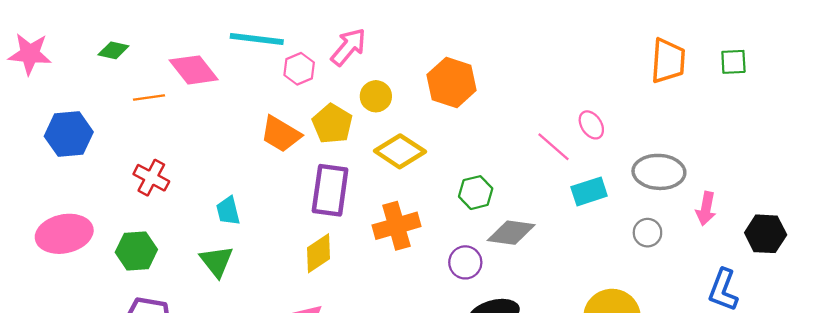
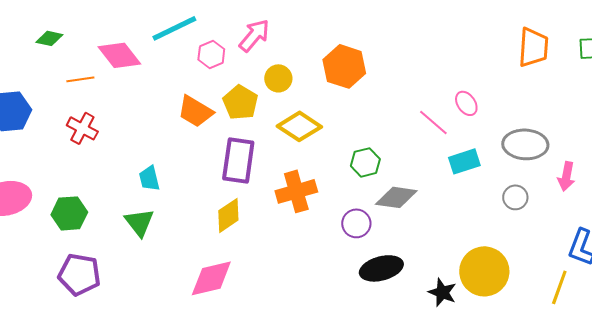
cyan line: (257, 39) -> (174, 28), turned -33
red cross: (151, 178) -> (82, 128), moved

